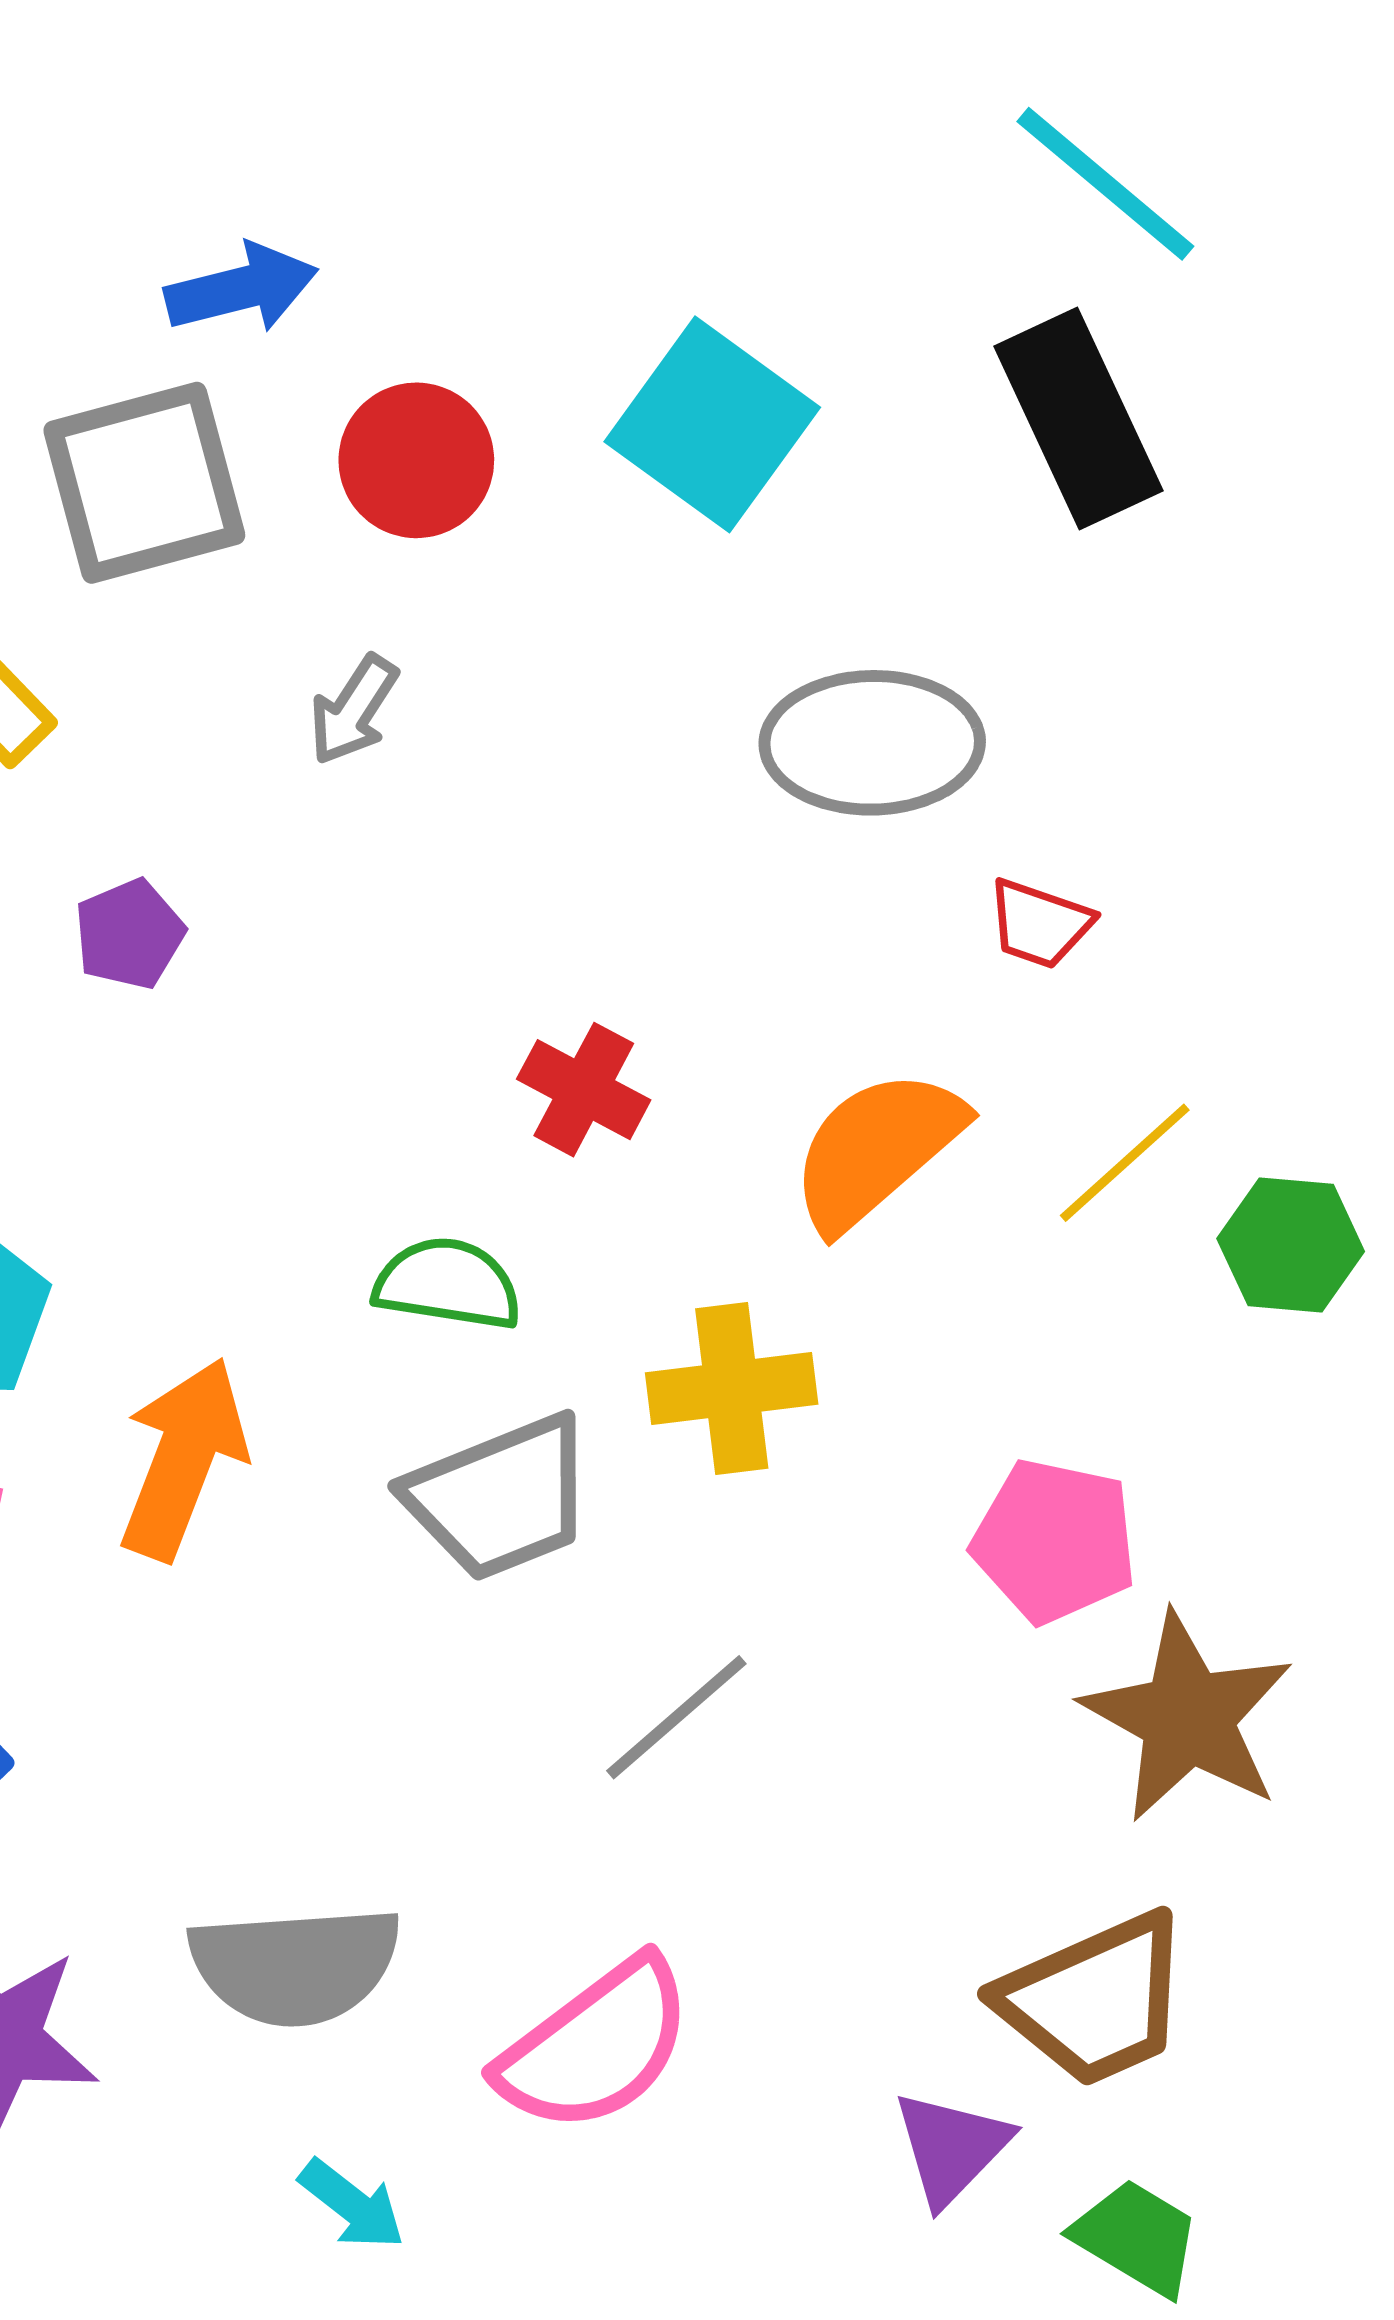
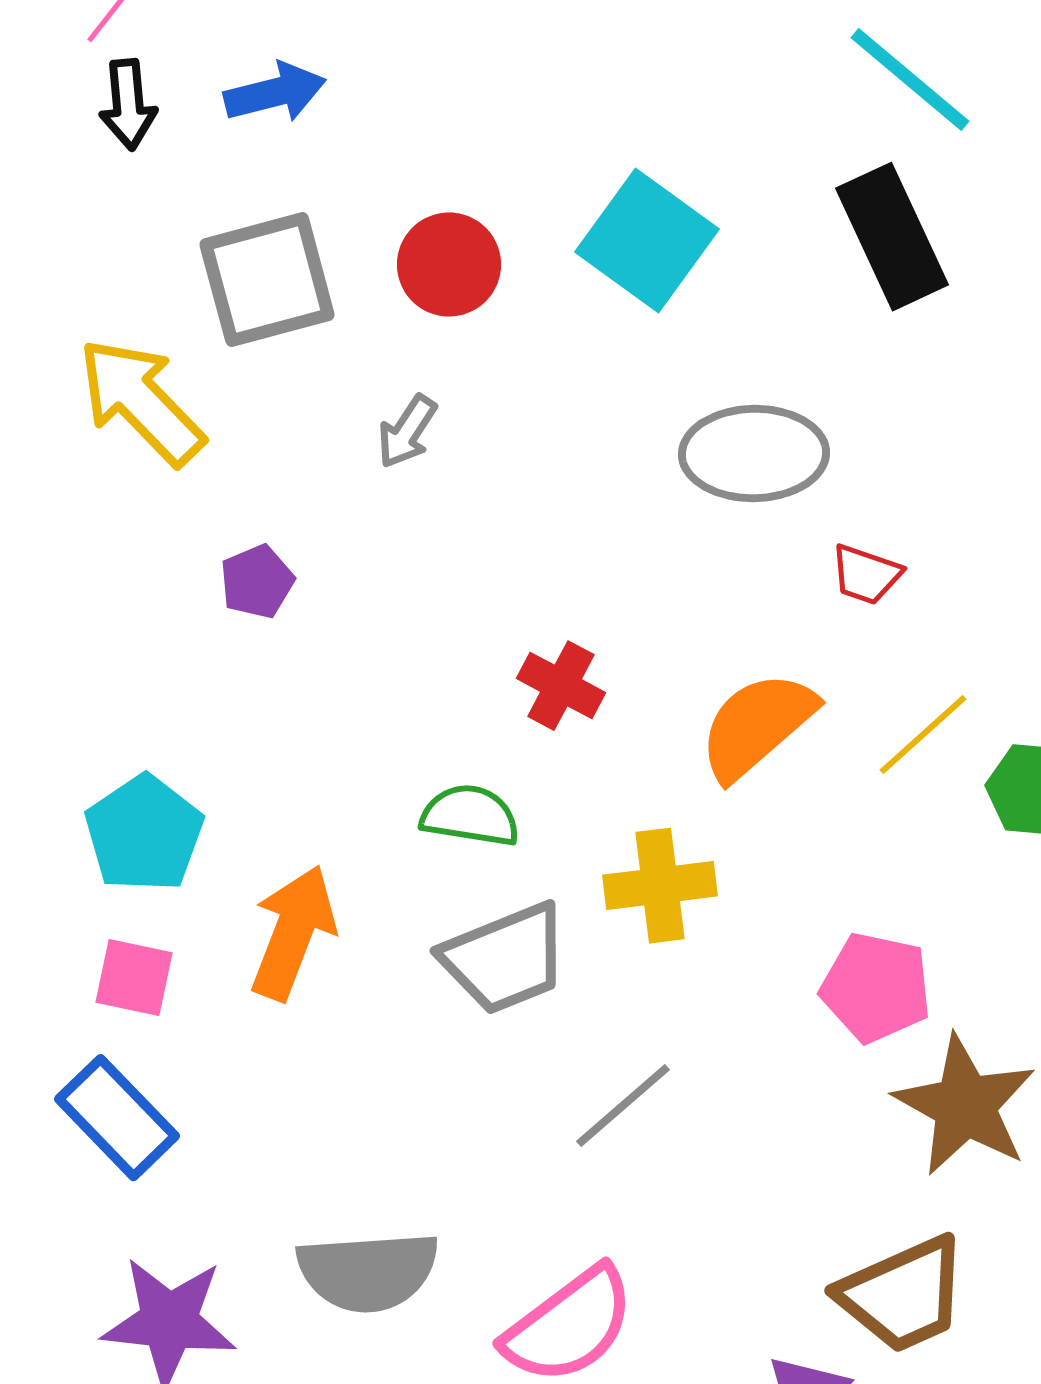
blue arrow: (241, 288) -> (275, 93), moved

